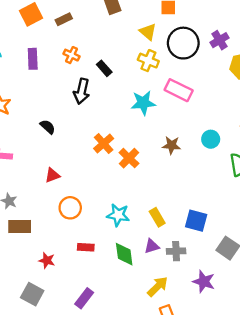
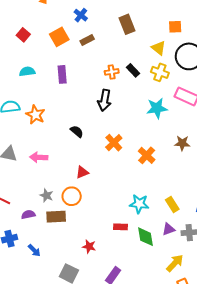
orange cross: (72, 55) -> (112, 72), moved, turned -32
black rectangle: (104, 68) -> (133, 70), moved
orange cross: (104, 144) -> (114, 143), moved
orange circle: (70, 208) -> (72, 196), moved
red rectangle: (86, 247) -> (120, 227), moved
red star: (47, 260) -> (89, 247), moved

